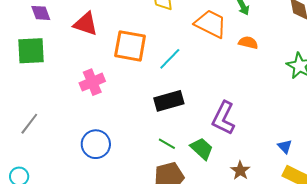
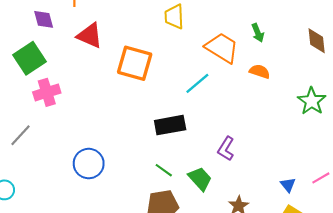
green square: (31, 51) -> (29, 58), turned -36
cyan line: (170, 59) -> (197, 83), moved
pink cross: (92, 82) -> (47, 92), moved
purple L-shape: (223, 118) -> (226, 149), size x0.7

